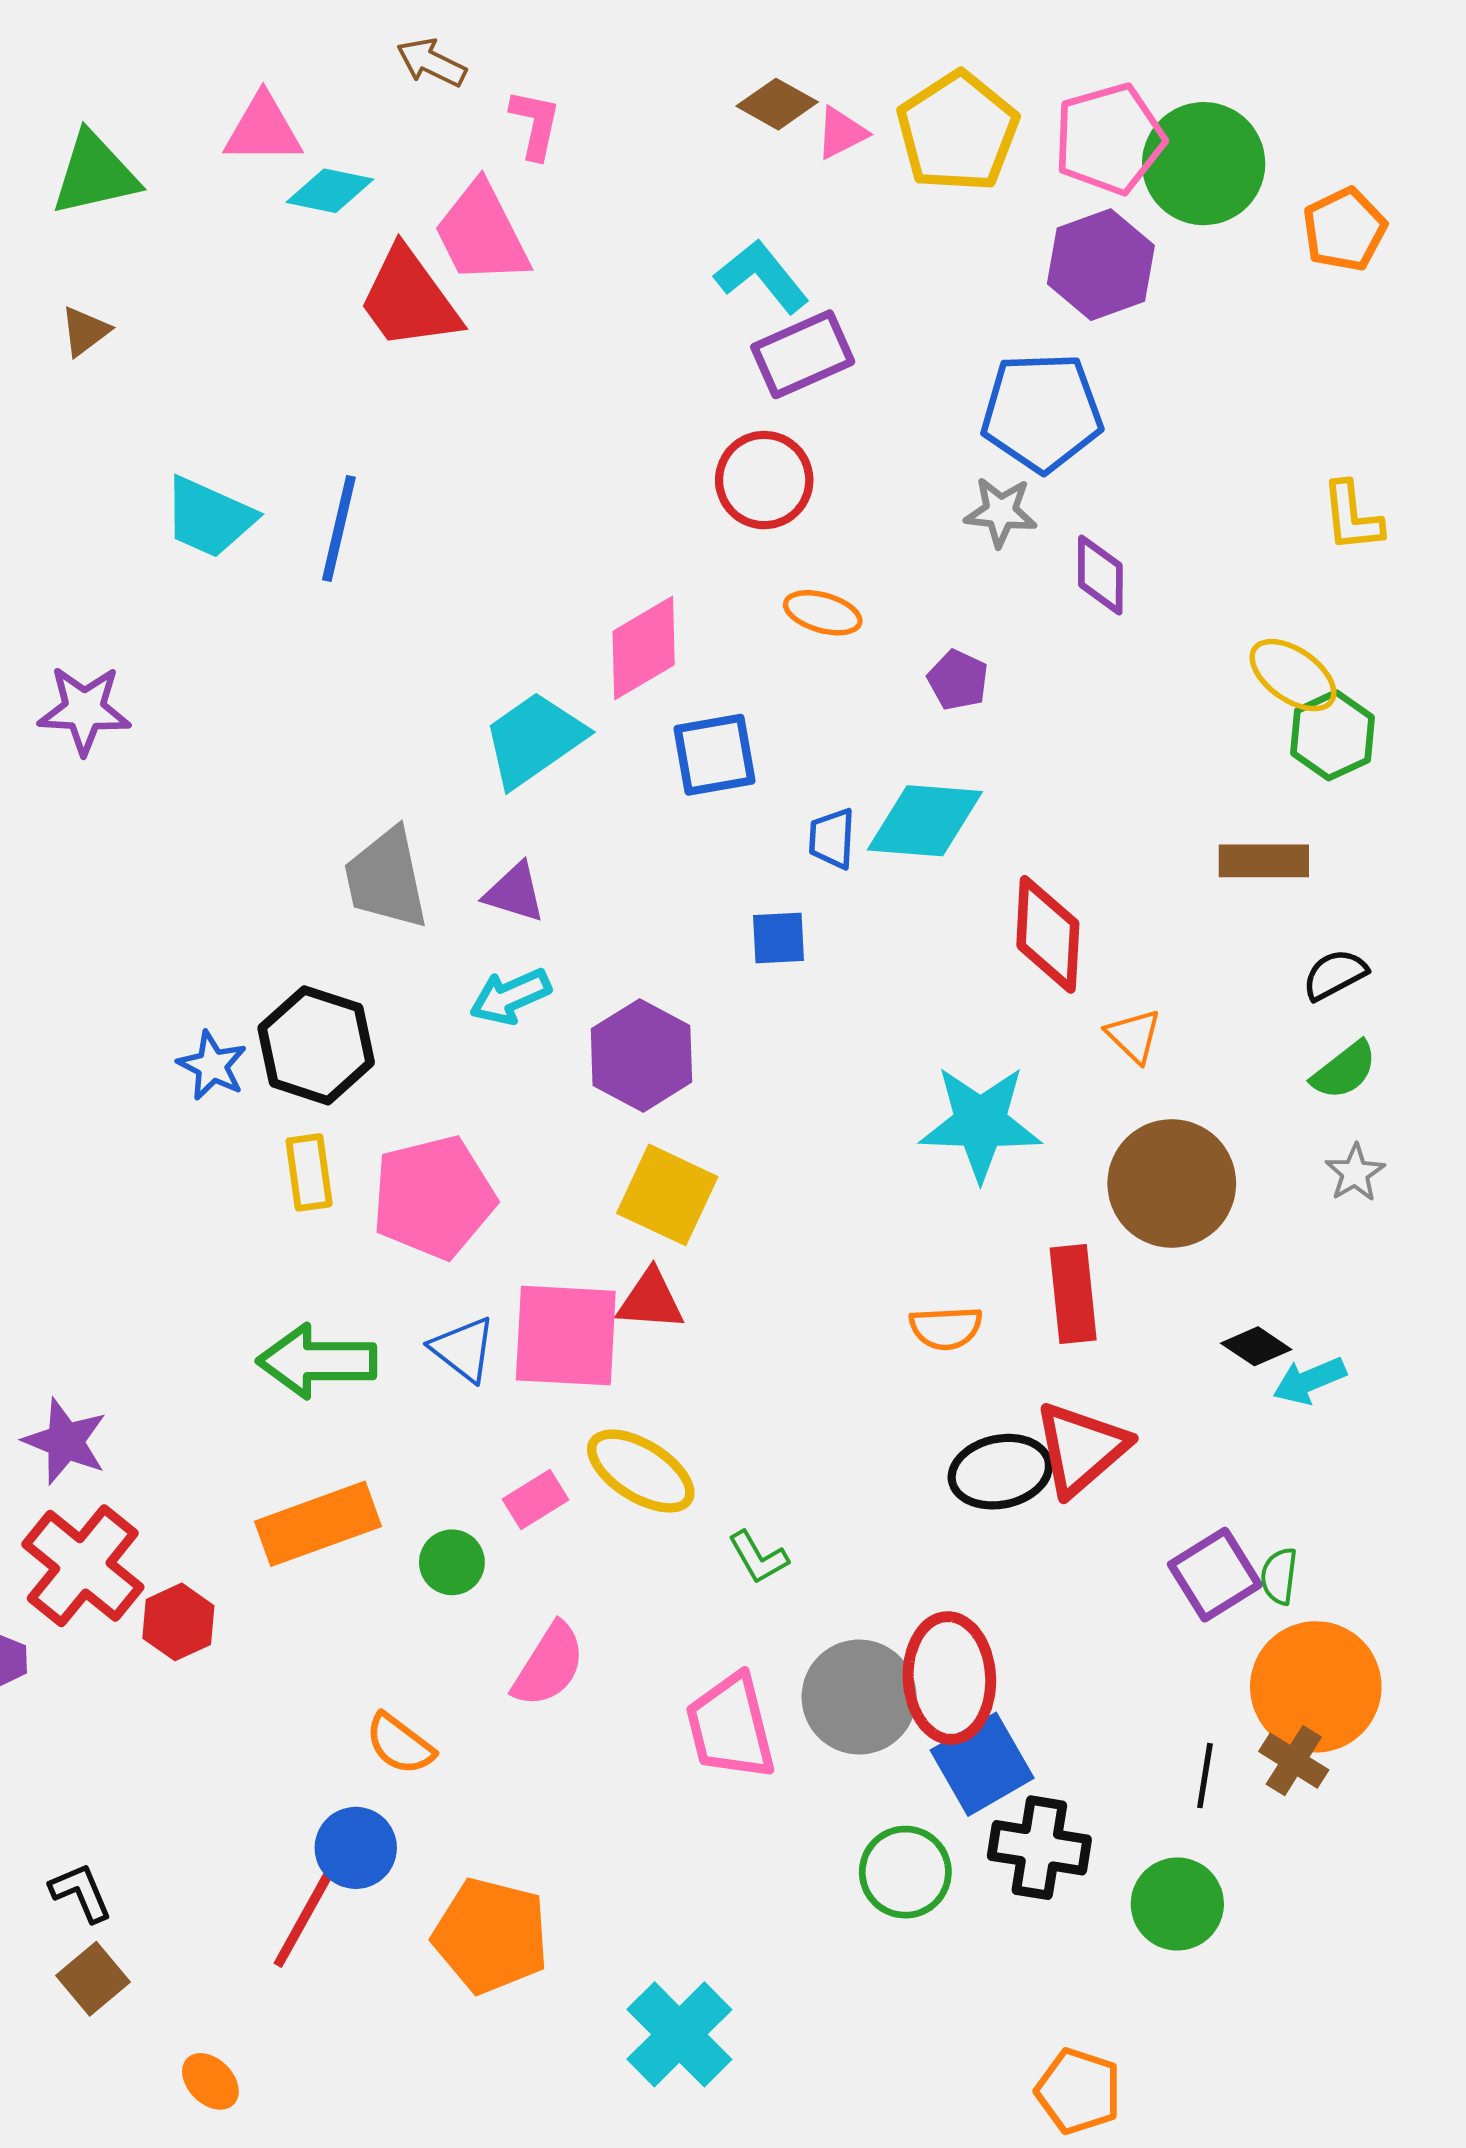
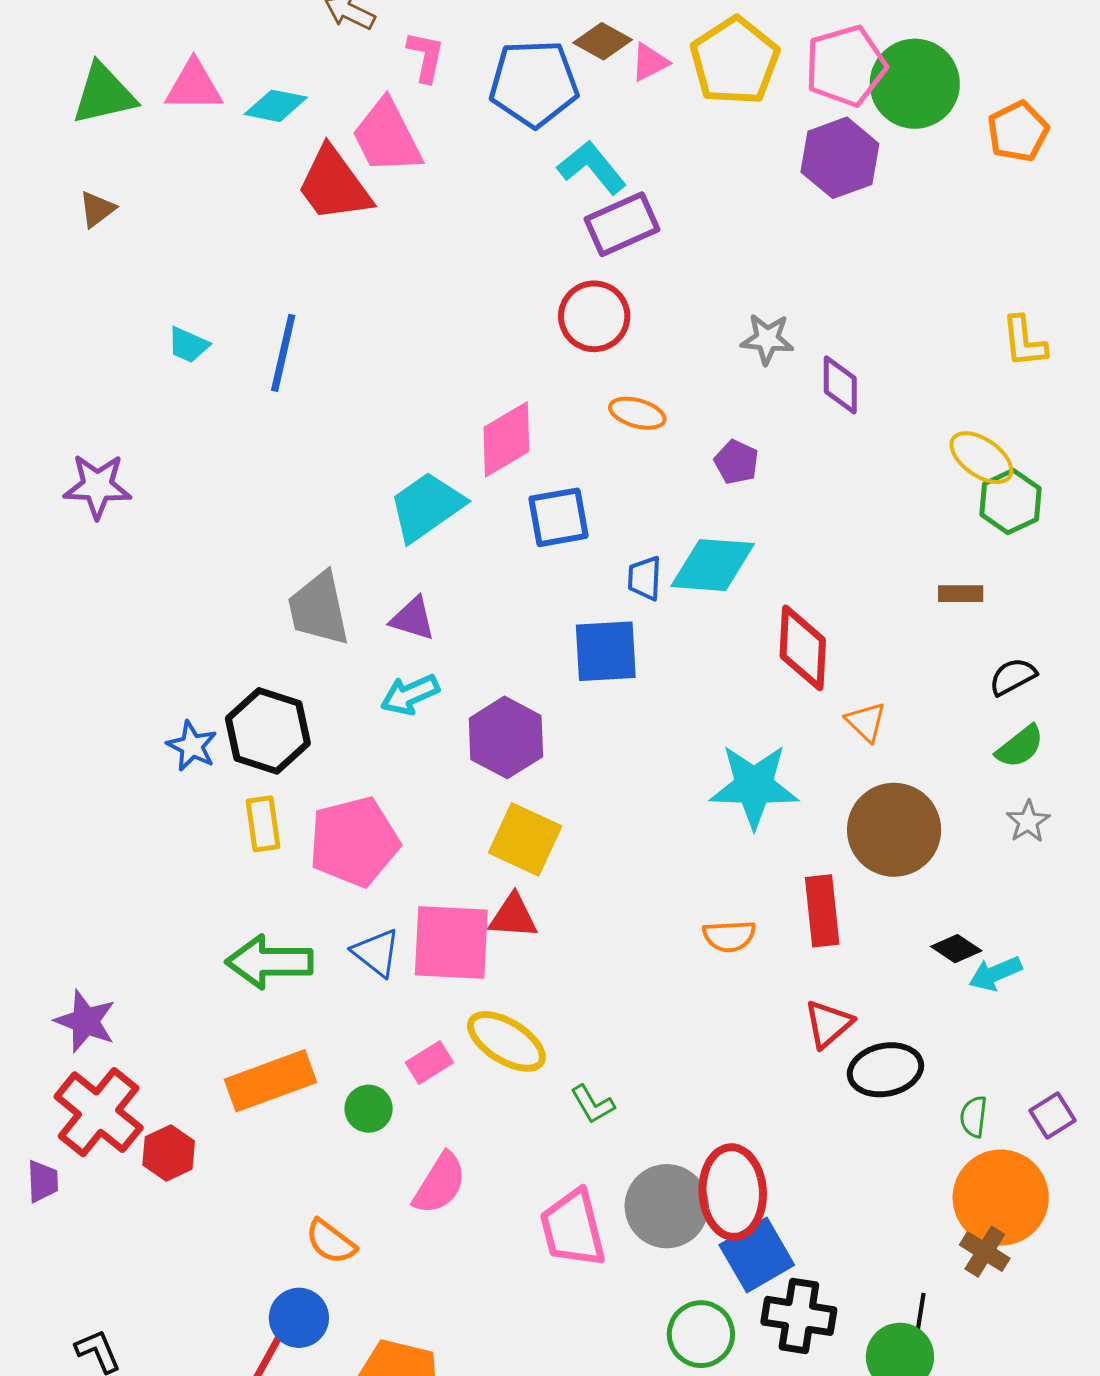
pink triangle: (263, 129) -> (194, 86), moved
blue pentagon: (1042, 412) -> (534, 83), moved
cyan trapezoid: (209, 517) -> (188, 345), size x0.6
brown rectangle: (1264, 861) -> (961, 594), size x0.7
blue square: (778, 938) -> (606, 651), size x1.6
red triangle: (1081, 1449) -> (828, 1024), size x0.7
black ellipse: (1000, 1472) -> (885, 1070), moved
purple square: (1215, 1575) -> (1053, 1115), moved, size x0.7
black line: (1205, 1776) -> (920, 1317), moved

